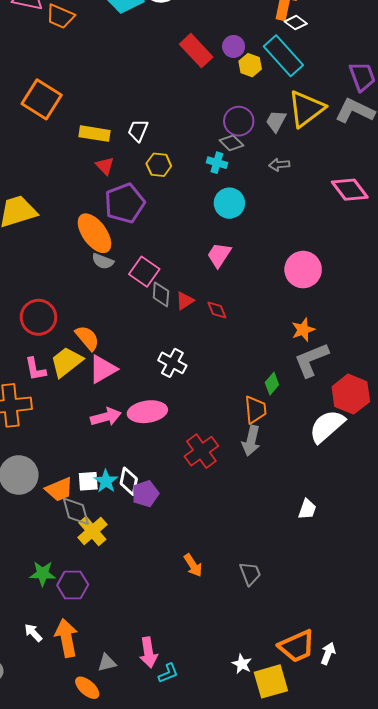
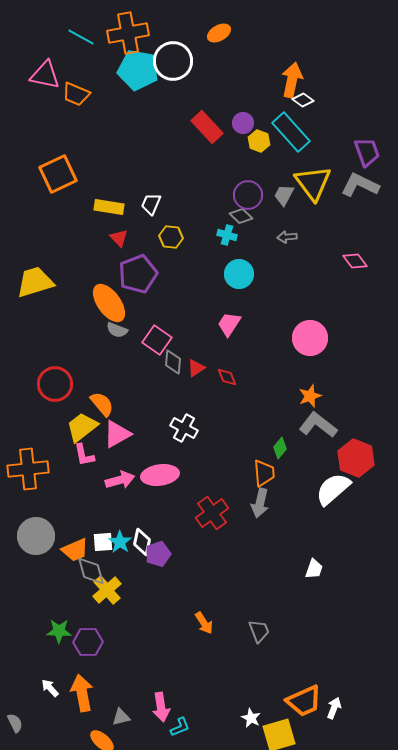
orange square: (42, 99) -> (58, 174), turned 33
yellow triangle: (306, 109) -> (313, 183), turned -30
pink diamond: (350, 190) -> (355, 261), size x0.7
gray L-shape: (311, 360) -> (318, 425), turned 60
pink L-shape: (35, 369) -> (84, 455), moved

